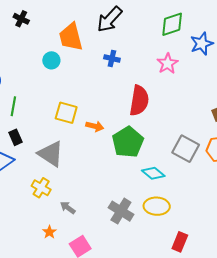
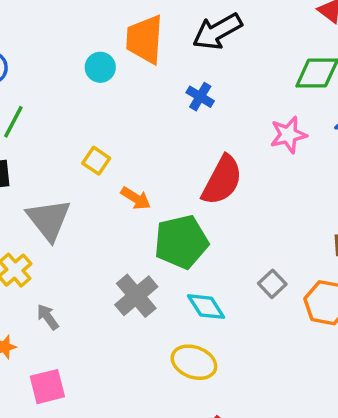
yellow square: (66, 113) -> (96, 161), size x0.7
gray square: (186, 149) -> (272, 284), size x0.6
gray cross: (121, 211) -> (136, 296), moved

